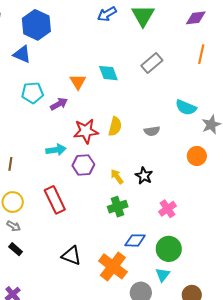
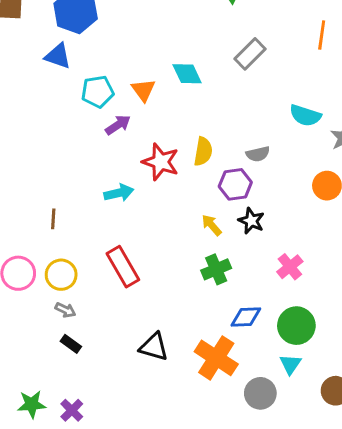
cyan pentagon: (32, 93) -> (98, 92), moved
red star: (86, 131) -> (161, 162), turned 30
purple hexagon: (83, 165) -> (235, 184), moved

